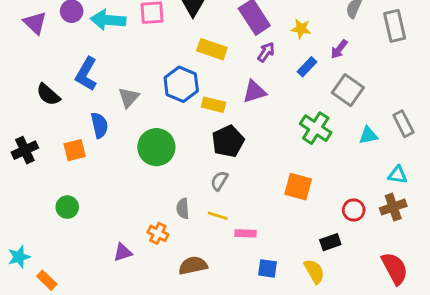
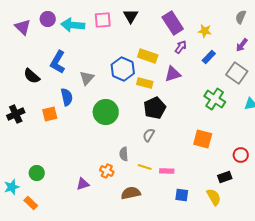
yellow rectangle: (212, 49) -> (148, 56), moved
purple arrow: (339, 49) -> (242, 45), moved
green circle: (67, 207) -> (37, 173), moved
yellow line: (218, 216) -> (145, 167), moved

